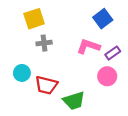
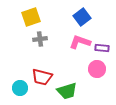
blue square: (103, 19) -> (82, 17), moved
purple rectangle: (113, 53) -> (102, 48), turned 40
cyan circle: (22, 73) -> (20, 88), moved

